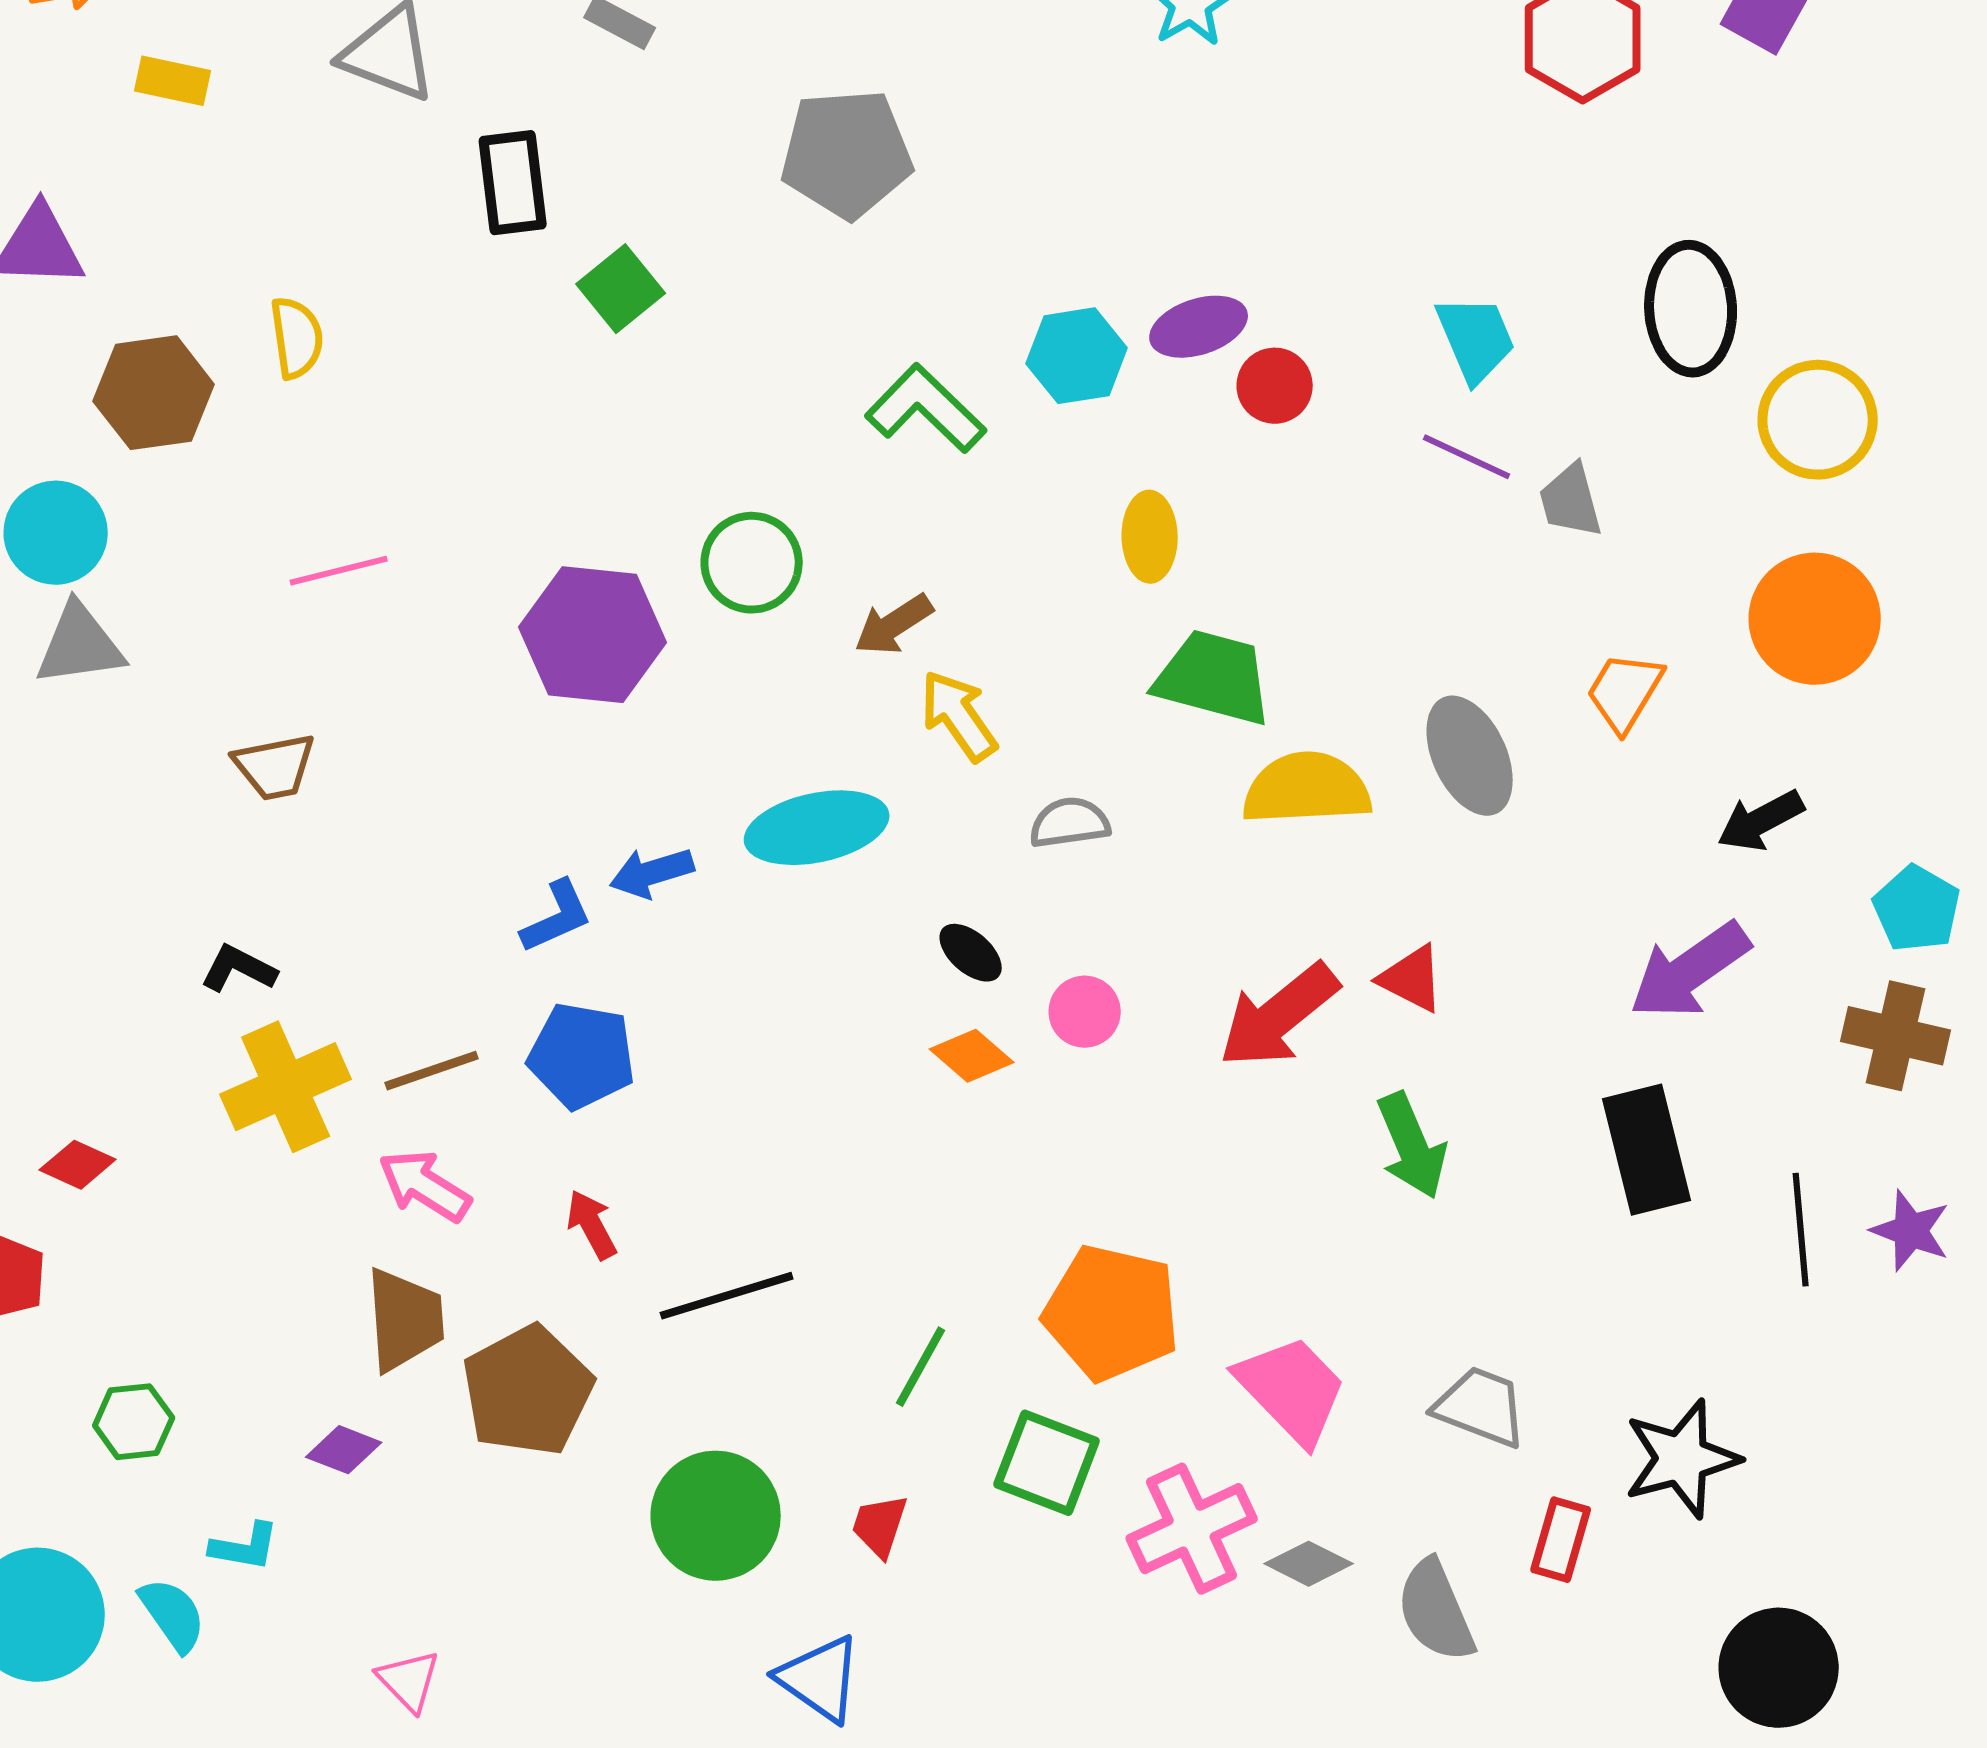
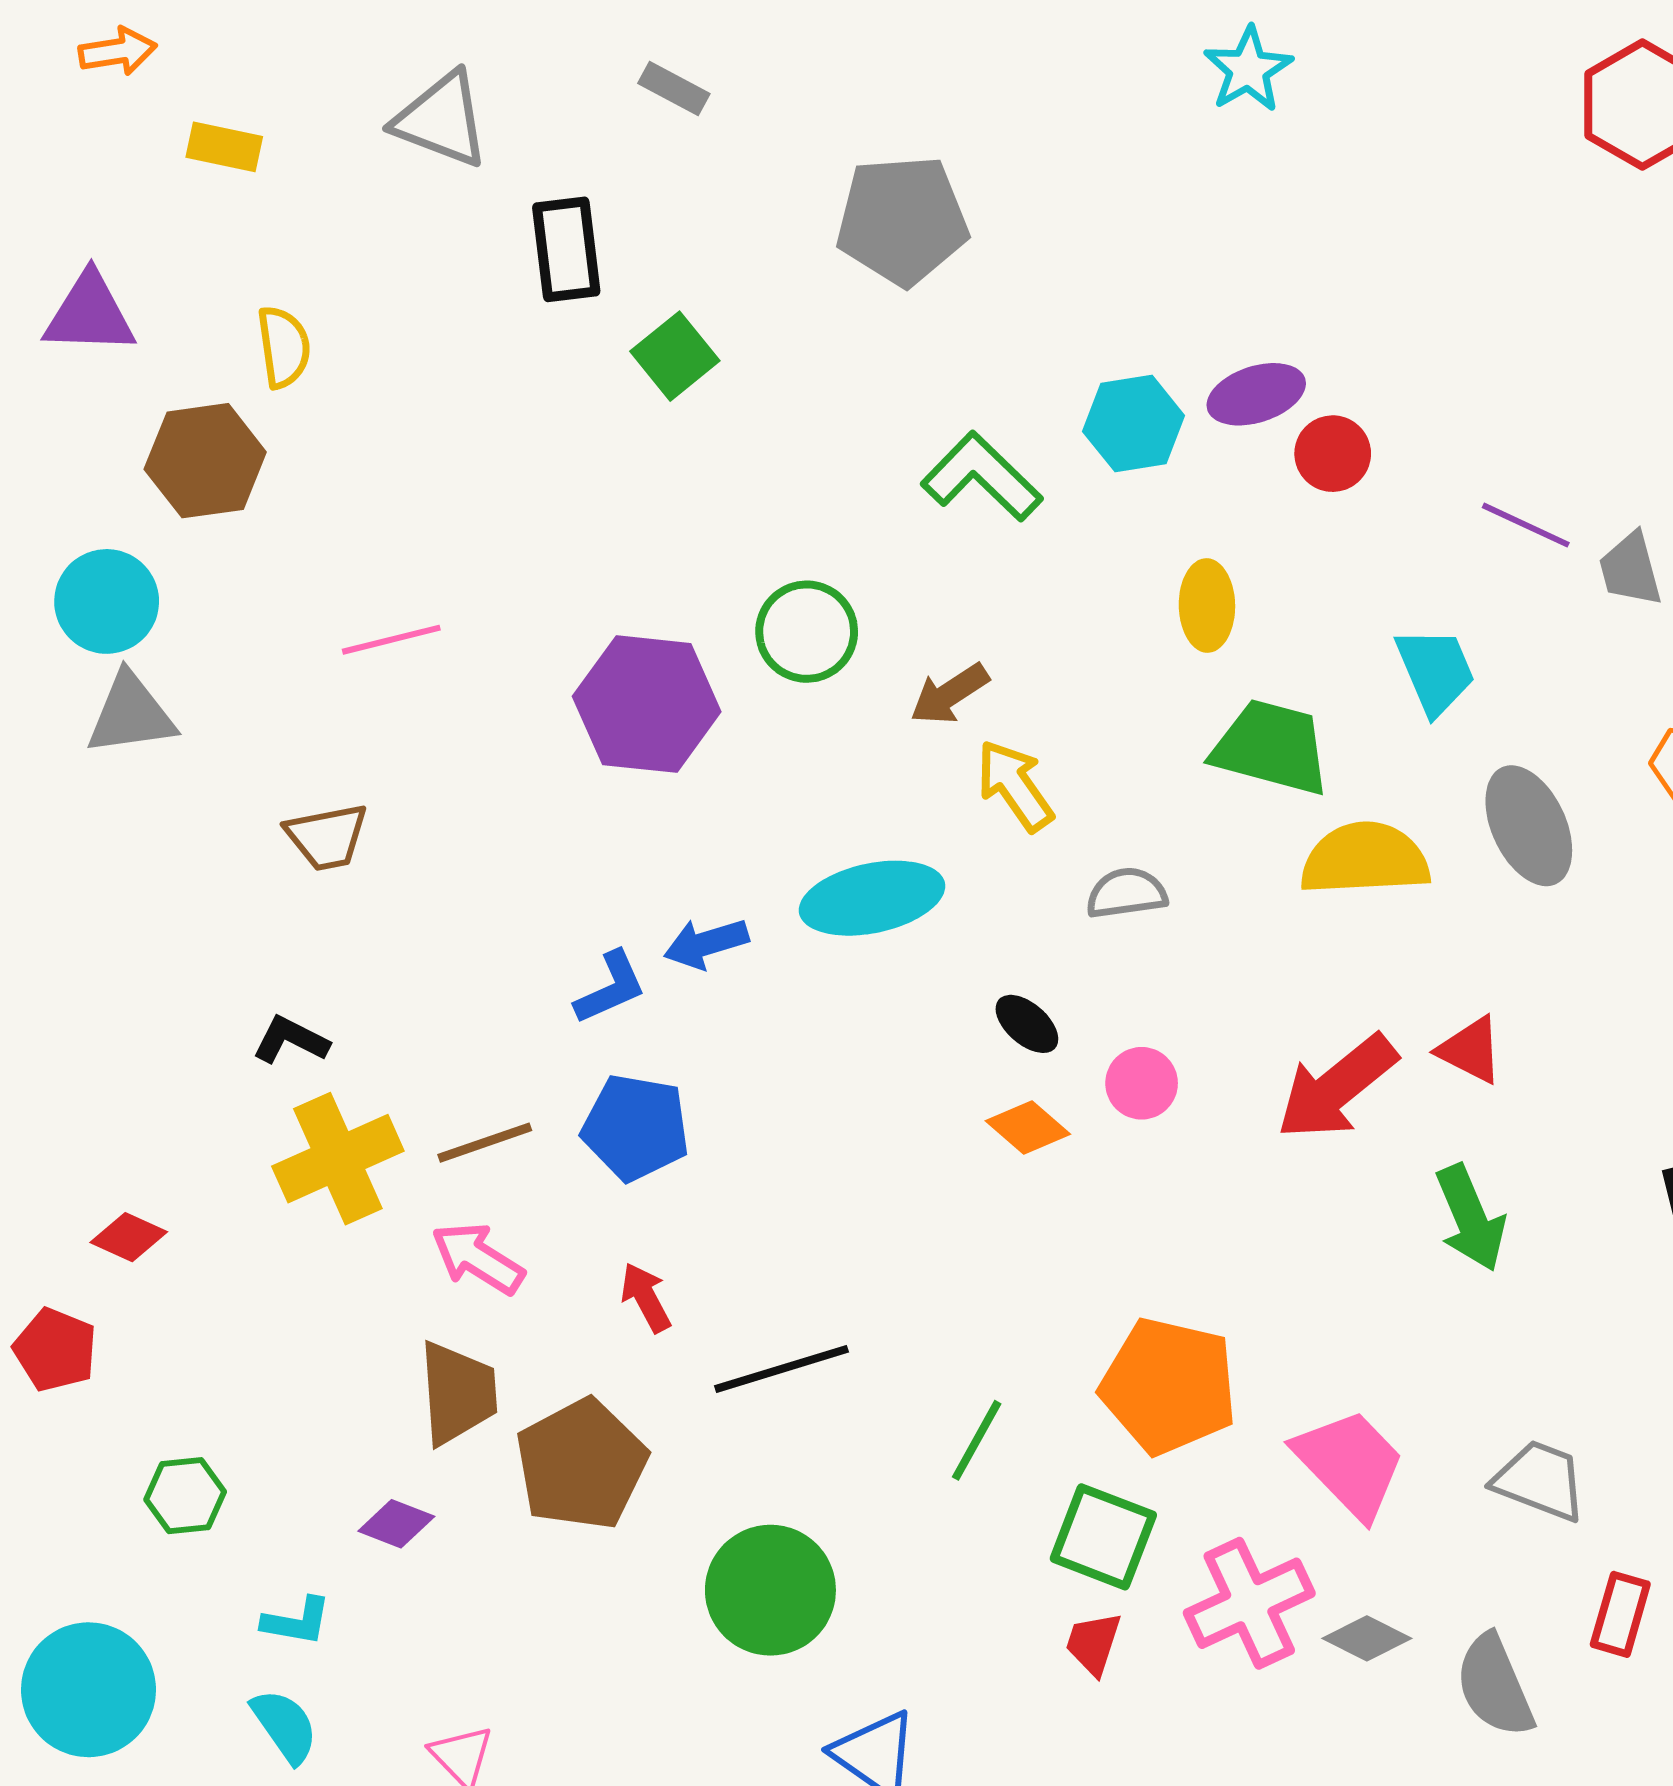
yellow semicircle: (297, 338) -> (284, 347), moved
cyan trapezoid: (1476, 339) -> (1435, 671), moved
red trapezoid: (880, 1526) -> (1093, 1643), moved
cyan semicircle: (173, 1615) -> (285, 1726), moved

